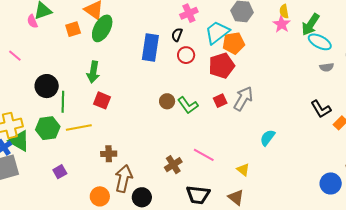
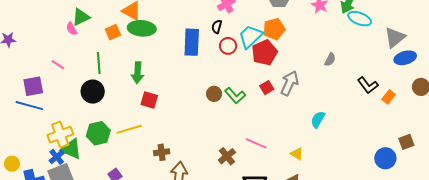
green ellipse: (102, 28) -> (142, 28), turned 72
cyan trapezoid: (217, 32) -> (250, 36), moved
gray semicircle: (327, 67) -> (330, 60), moved, turned -48
green line: (63, 102) -> (99, 63), moved

